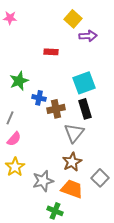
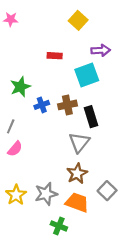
purple arrow: (88, 36) -> (101, 50), moved
cyan square: (84, 83) -> (87, 75), moved
blue cross: (39, 98) -> (42, 105), turned -32
brown cross: (56, 109) -> (67, 105), moved
yellow star: (15, 167) -> (16, 195), moved

